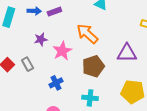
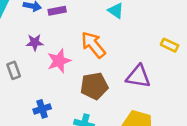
blue cross: (56, 83) -> (42, 109), moved

